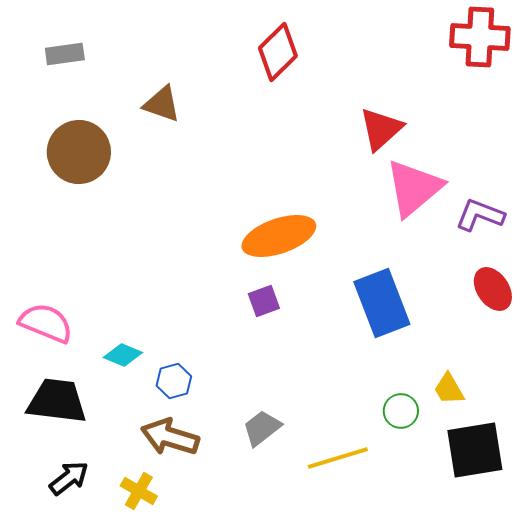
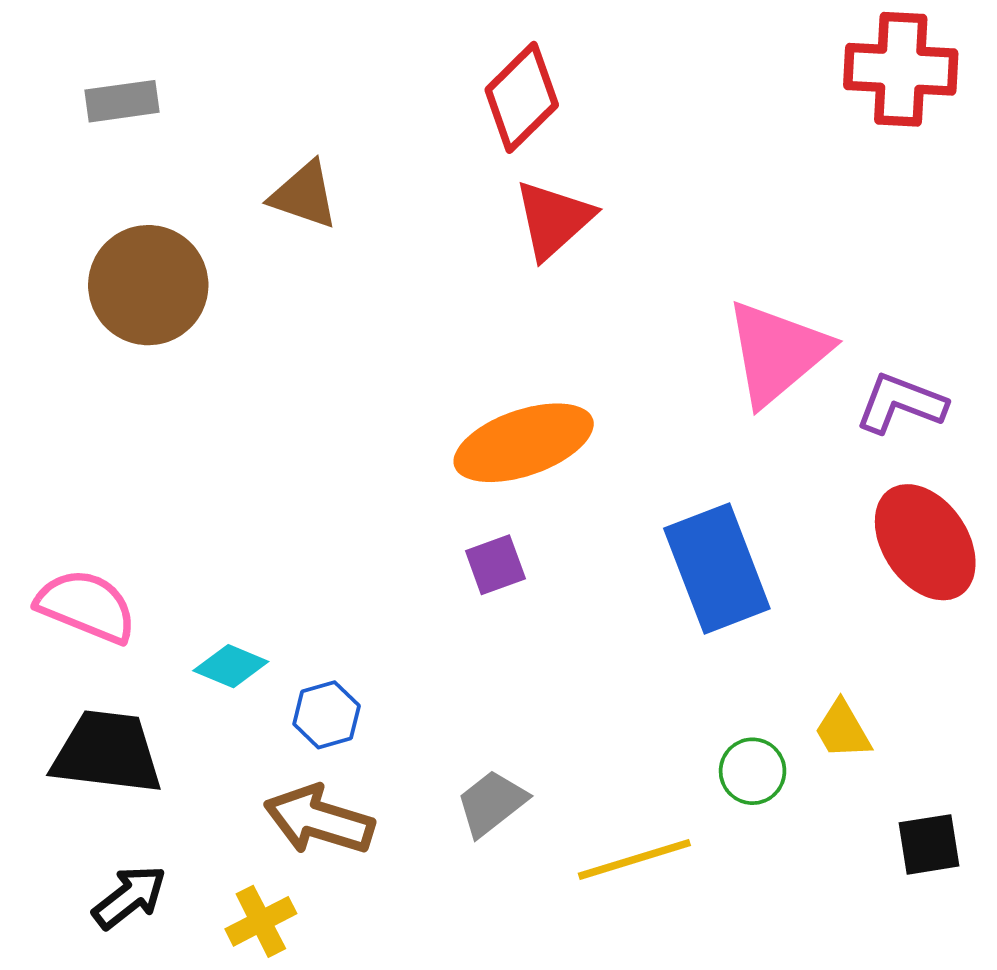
red triangle: (381, 129) -> (554, 219), moved
red ellipse: (493, 289) -> (925, 542), size x1.4
black square: (475, 450) -> (929, 844), moved, size x0.6
yellow cross: (139, 491) -> (261, 921), turned 33

